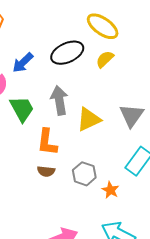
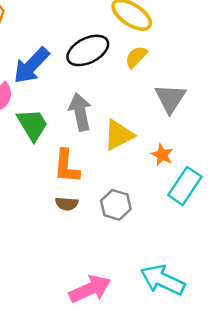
blue arrow: (23, 63) -> (31, 66), size x1.4
gray triangle: (132, 116) -> (170, 98), moved
orange star: (110, 190) -> (162, 155), moved

